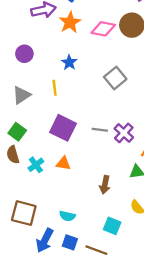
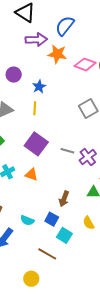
orange star: (70, 22) -> (57, 54), turned 30
blue star: (69, 62) -> (39, 87), moved
blue square: (70, 242) -> (52, 219), moved

